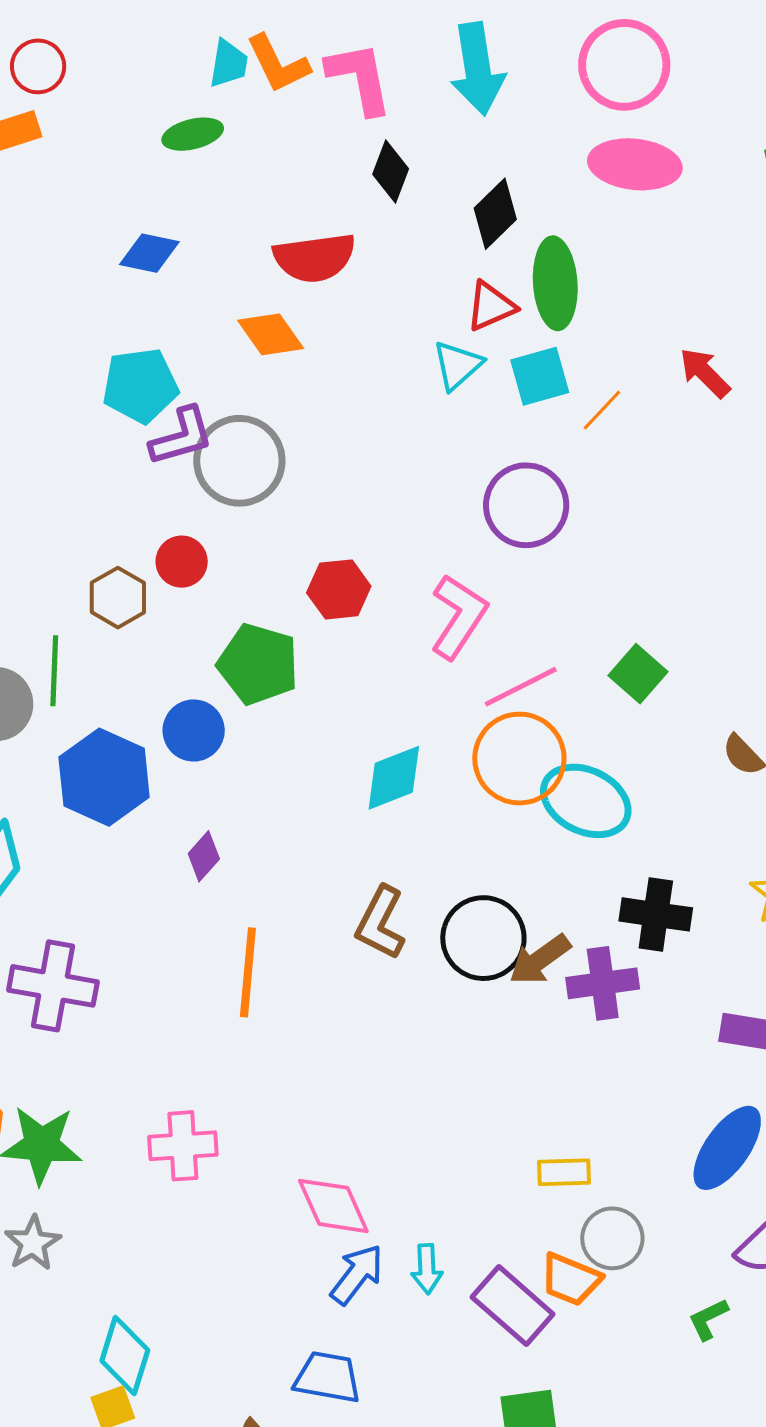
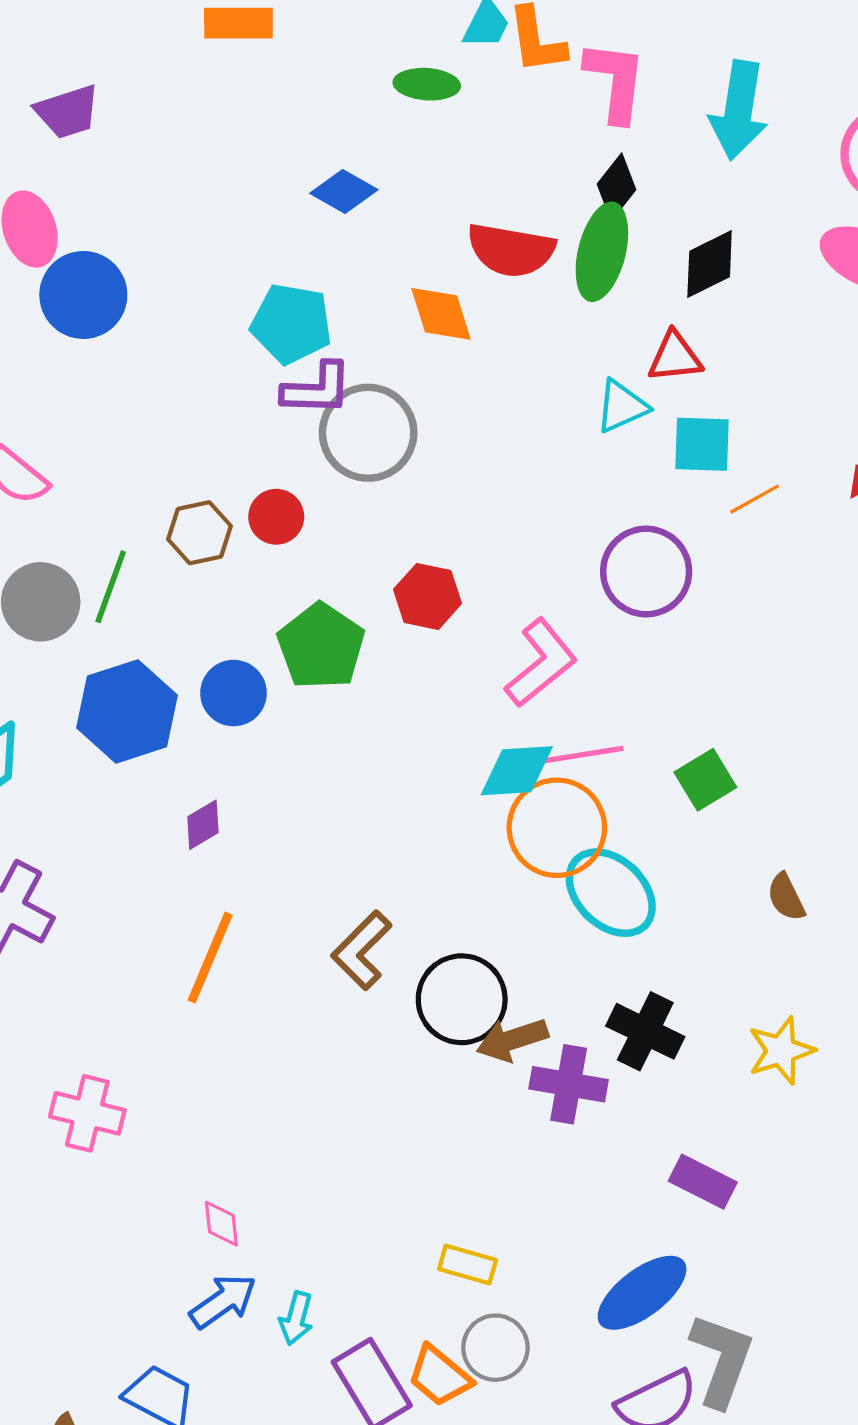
green ellipse: (555, 283) -> (602, 252), moved
cyan diamond: (394, 778) -> (517, 771), moved
pink diamond: (333, 1206) -> (221, 1224), size x0.6

